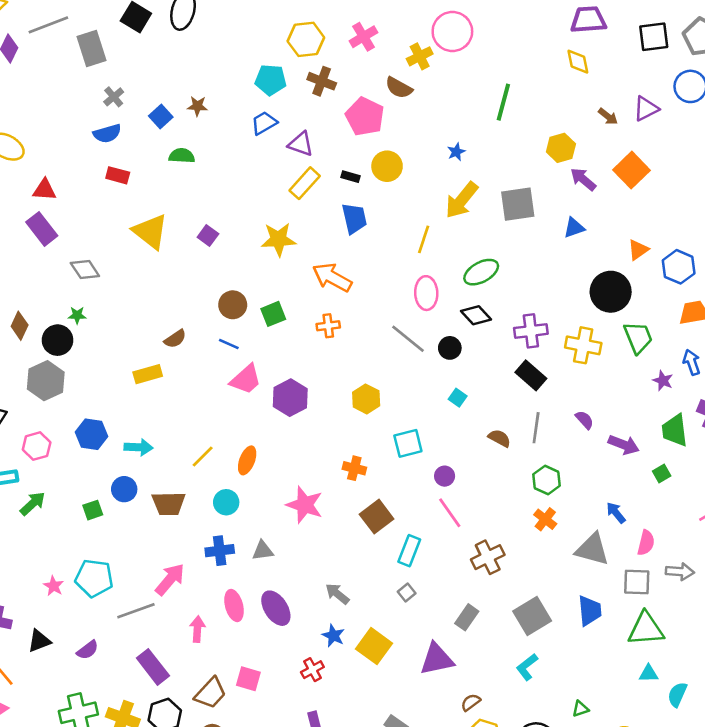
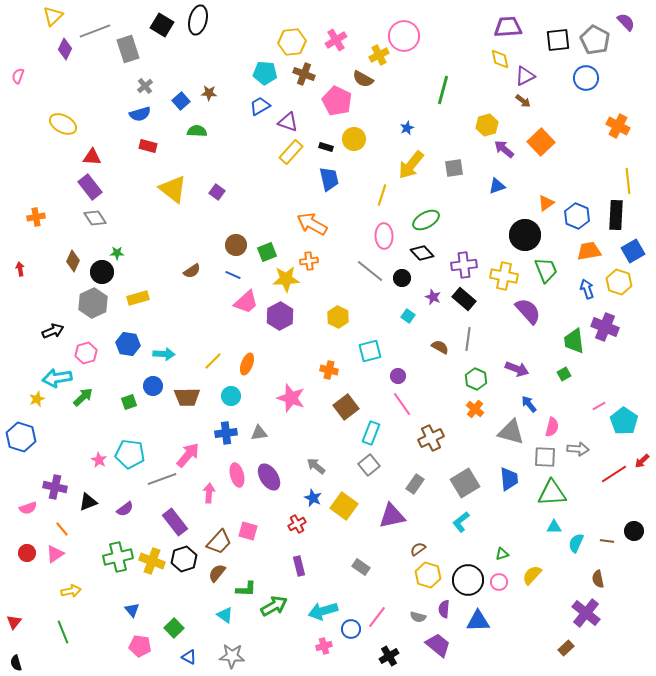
purple triangle: (646, 109) -> (525, 76), moved
gray square: (518, 204) -> (454, 168), size x0.7
yellow star: (278, 239) -> (286, 279), moved
gray diamond: (85, 269) -> (95, 218), moved
yellow rectangle: (148, 374) -> (138, 298), moved
purple star: (663, 381) -> (433, 297), moved
purple semicircle: (584, 420) -> (528, 311), moved, size x1.8
purple arrow: (624, 445) -> (517, 369), moved
gray square: (407, 592) -> (369, 465), size x1.5

